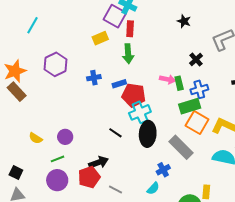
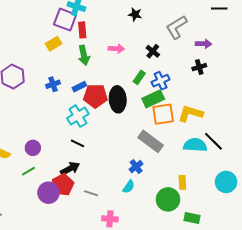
pink arrow: (168, 79) -> (116, 49), moved
green rectangle: (179, 83) -> (139, 77), turned 56
cyan cross: (140, 112) -> (78, 116), moved
orange square: (197, 123) -> (163, 114), turned -30
black line: (115, 133) -> (78, 143), moved
black ellipse: (148, 134) -> (118, 99), moved
purple circle: (57, 180) -> (48, 193), moved

